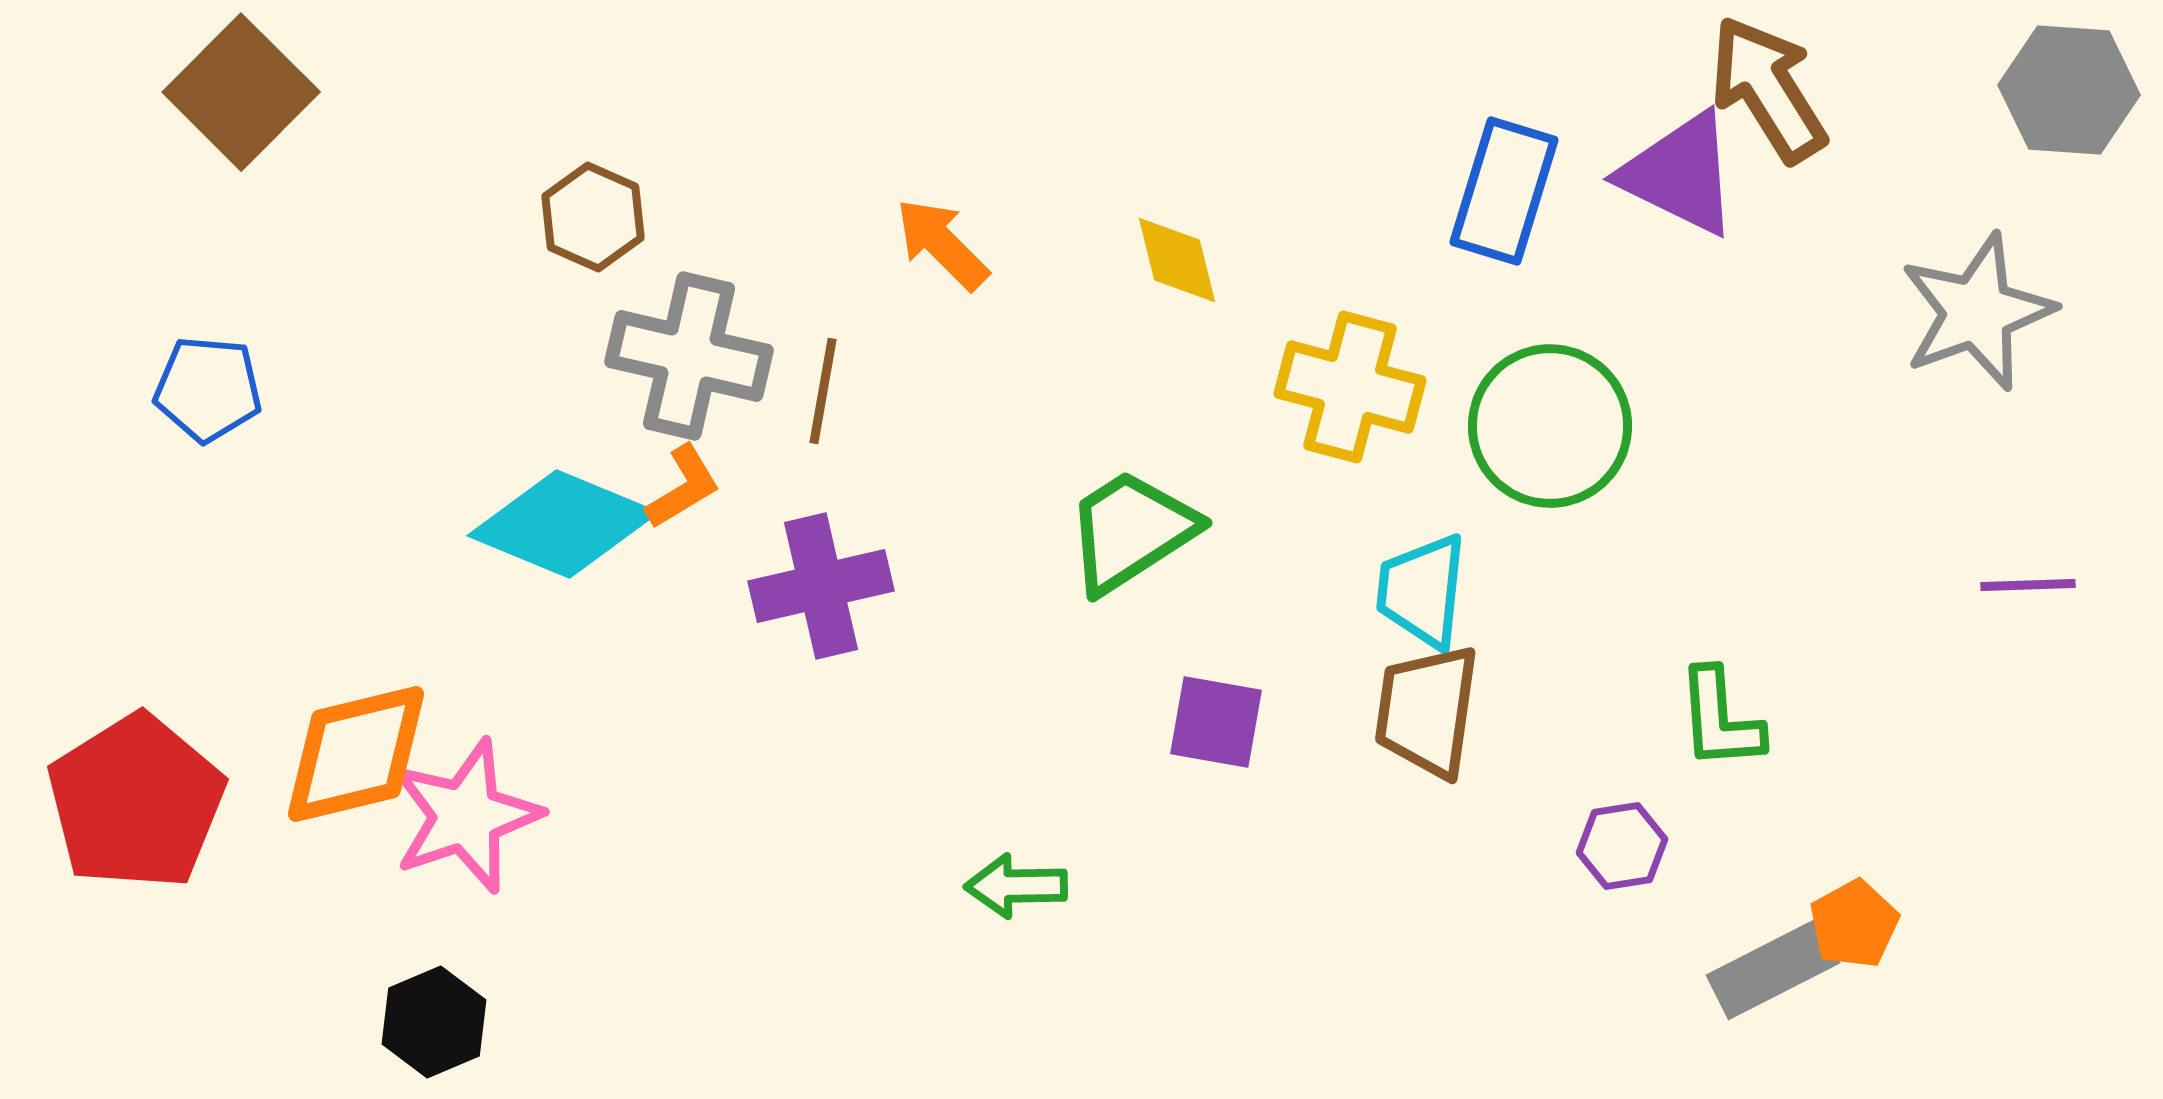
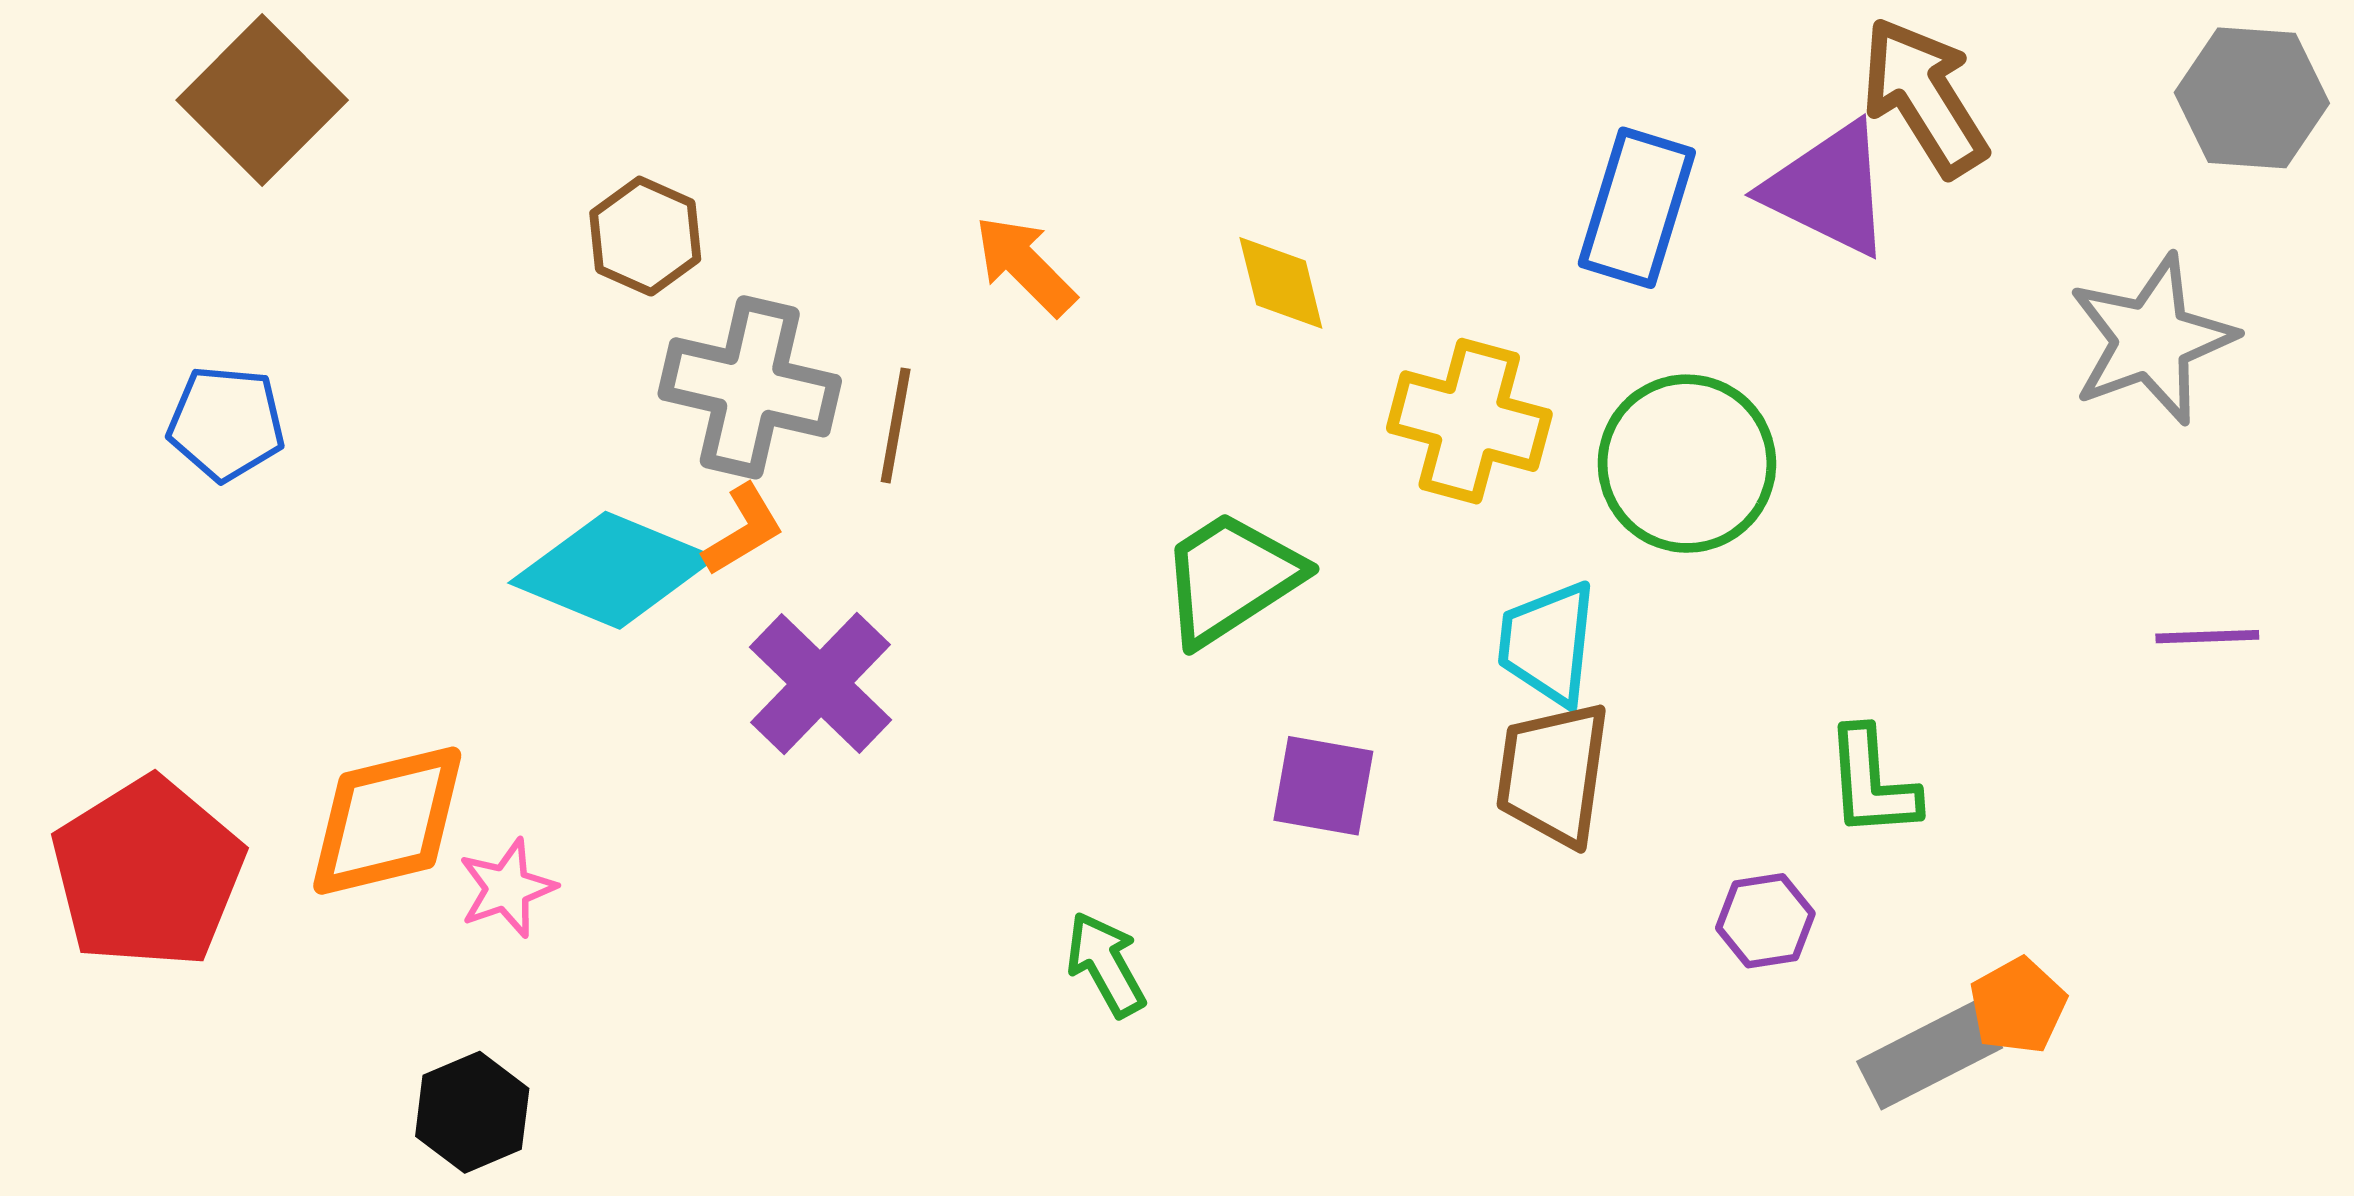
purple cross: (821, 586) -> (821, 683), moved, turned -33
pink star: (466, 816) -> (507, 888), size x0.6
green arrow: (1016, 886) -> (1106, 964), turned 62

